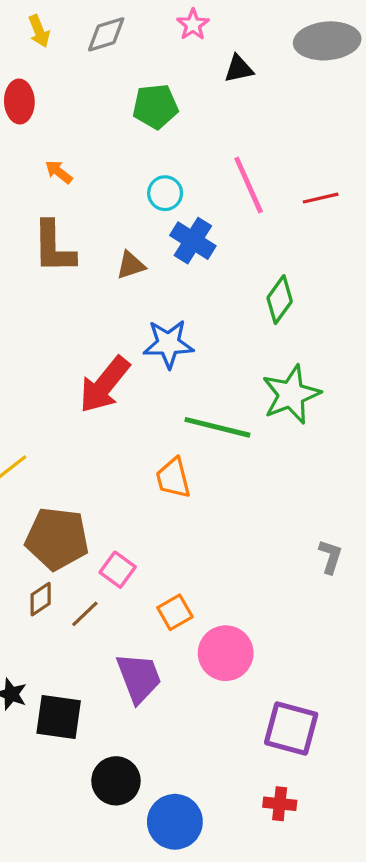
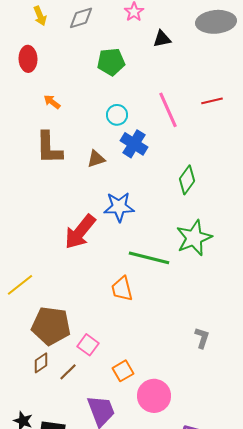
red line: (321, 198) -> (212, 101), moved
gray L-shape: (330, 557) -> (202, 338), moved

